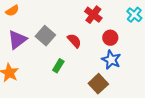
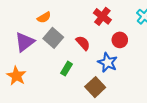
orange semicircle: (12, 11) -> (44, 17), moved
blue star: (111, 60) -> (108, 62), moved
brown square: (98, 84) -> (95, 87), moved

